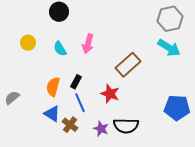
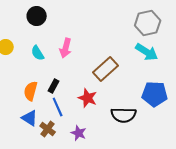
blue pentagon: (177, 108) -> (155, 94), moved
black semicircle: (126, 126) -> (124, 115), moved

